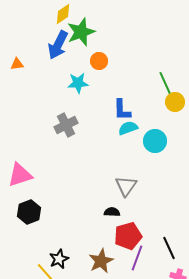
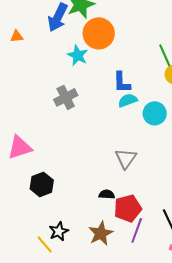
orange circle: (99, 61) -> (99, 33), size x1.8
cyan star: (78, 83) -> (78, 55), turned 30
black hexagon: (29, 212) -> (42, 184), moved
black semicircle: (112, 212) -> (107, 194), moved

